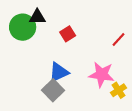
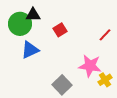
blue triangle: (59, 72) -> (30, 50), moved
gray square: (53, 90) -> (62, 85), moved

